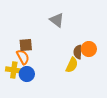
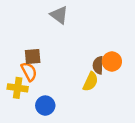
gray triangle: (57, 20) -> (59, 15), moved
blue circle: (27, 74) -> (45, 106), moved

